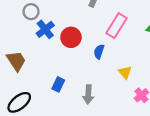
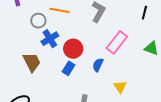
brown trapezoid: (16, 61) -> (32, 62), moved
blue rectangle: (58, 84) -> (68, 68), moved

